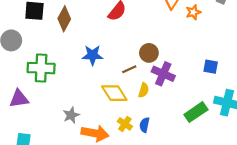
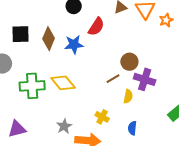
blue star: (93, 55) -> (74, 45), moved
yellow diamond: (114, 93) -> (63, 83), moved
purple triangle: (19, 99) -> (17, 129), moved
yellow cross: (125, 124) -> (102, 117), moved

